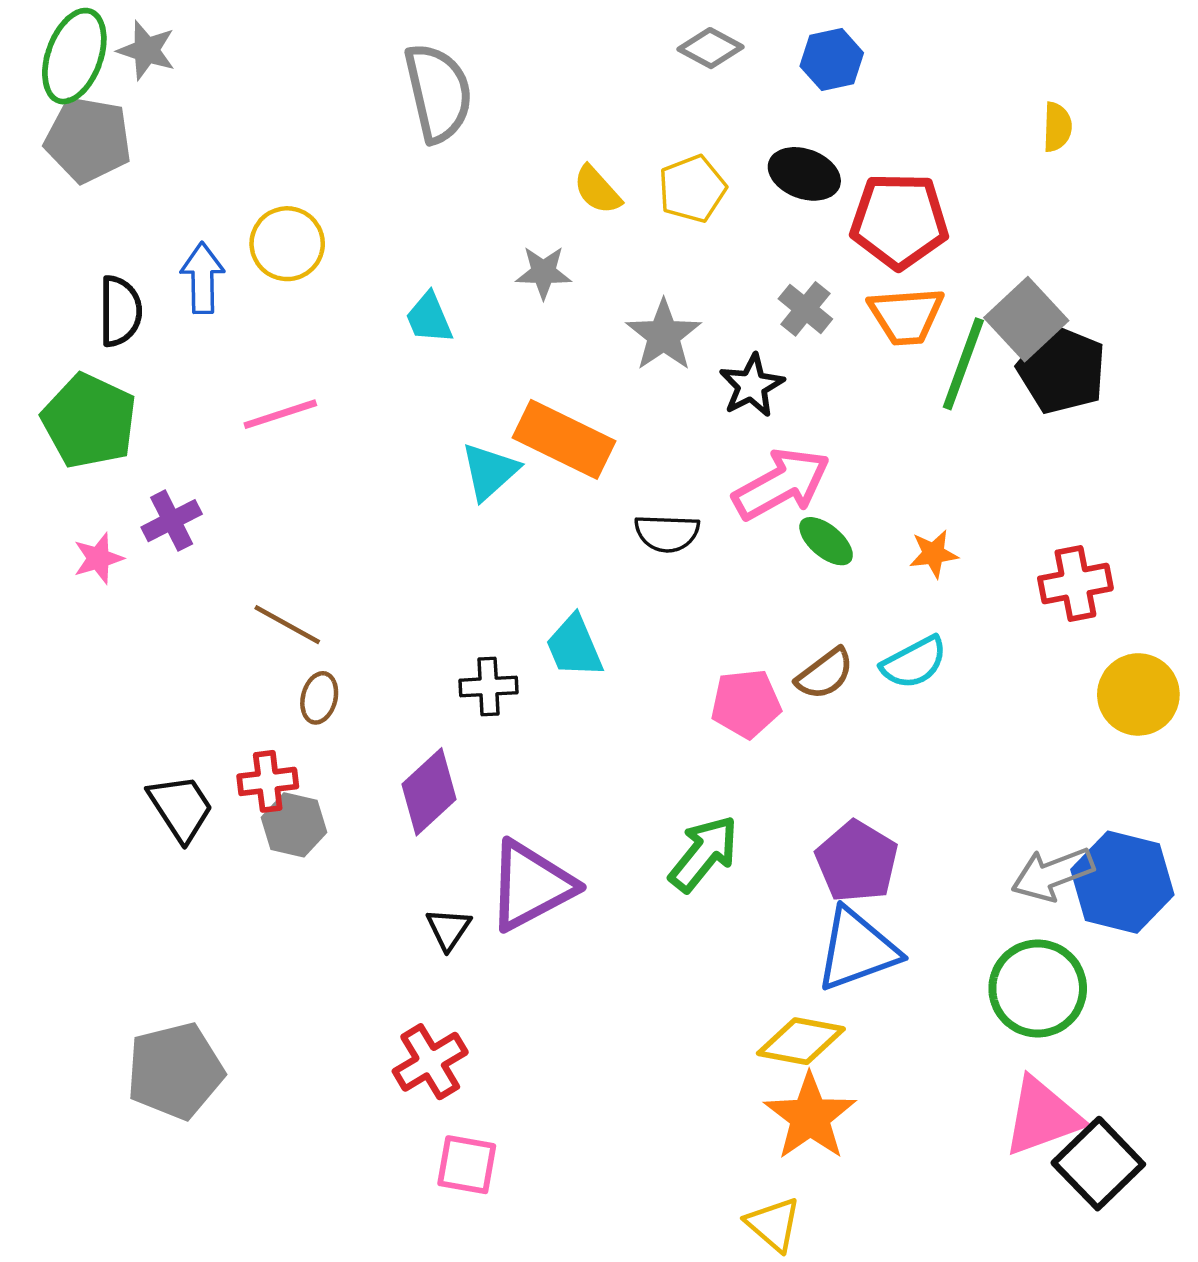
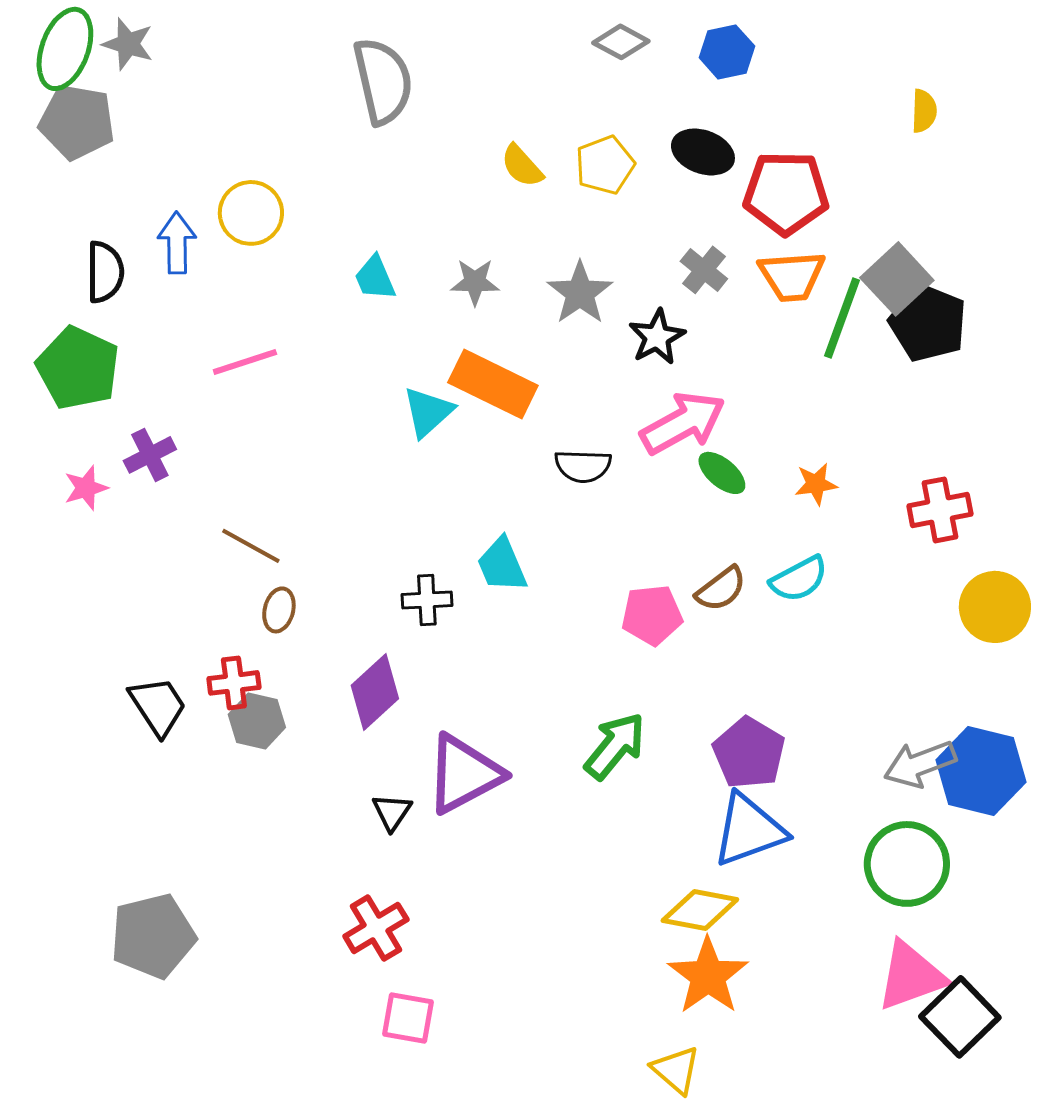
gray star: (543, 272) -> (475, 282), moved

